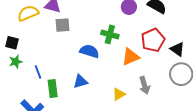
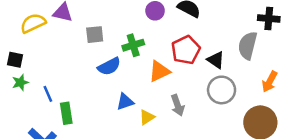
gray square: (62, 25) -> (95, 35), moved
green cross: (110, 34) -> (133, 45), turned -30
blue semicircle: (89, 51) -> (109, 66), turned 138
blue triangle: (80, 81) -> (125, 102), moved

